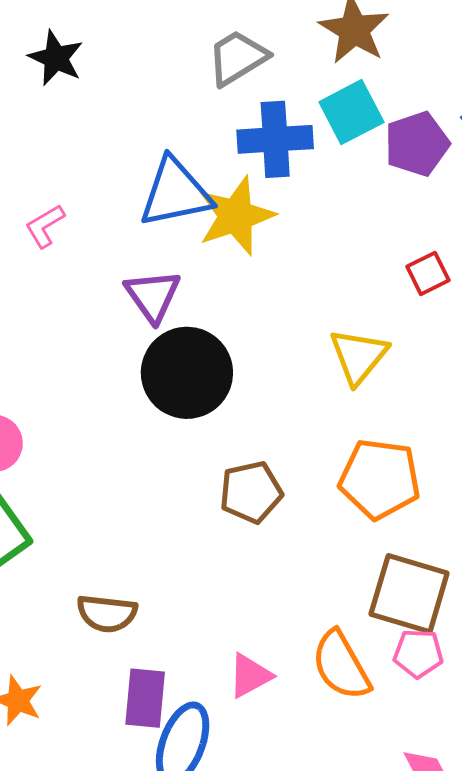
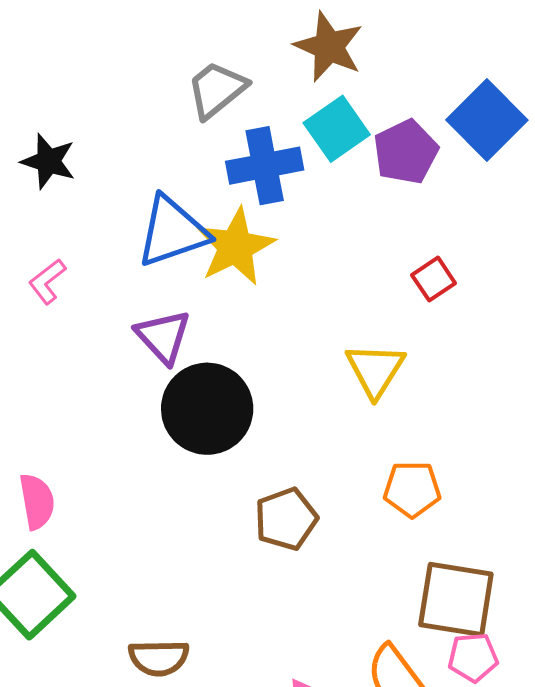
black star: (56, 58) -> (48, 161), moved
orange pentagon: (380, 479) -> (412, 489), size x0.7

